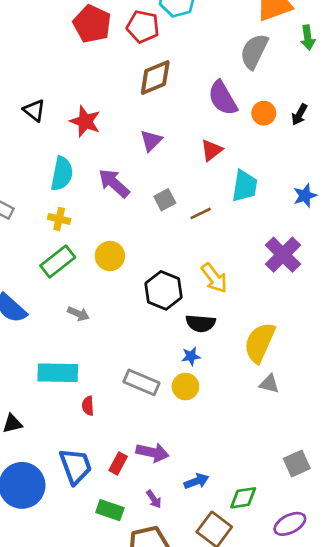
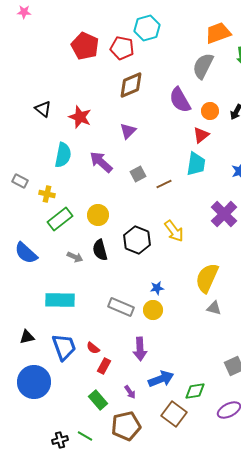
red triangle: (212, 150) -> (201, 135), moved
yellow cross: (59, 219) -> (47, 194), moved
black semicircle: (201, 323) -> (100, 250), moved, turned 70
red semicircle: (88, 406) -> (93, 348), moved, turned -48
purple arrow: (152, 452) -> (140, 349), moved, turned 75
blue trapezoid: (76, 466) -> (64, 347), moved
blue arrow: (196, 481) -> (161, 379), size x1.4
green rectangle: (110, 510) -> (98, 400), turned 30

